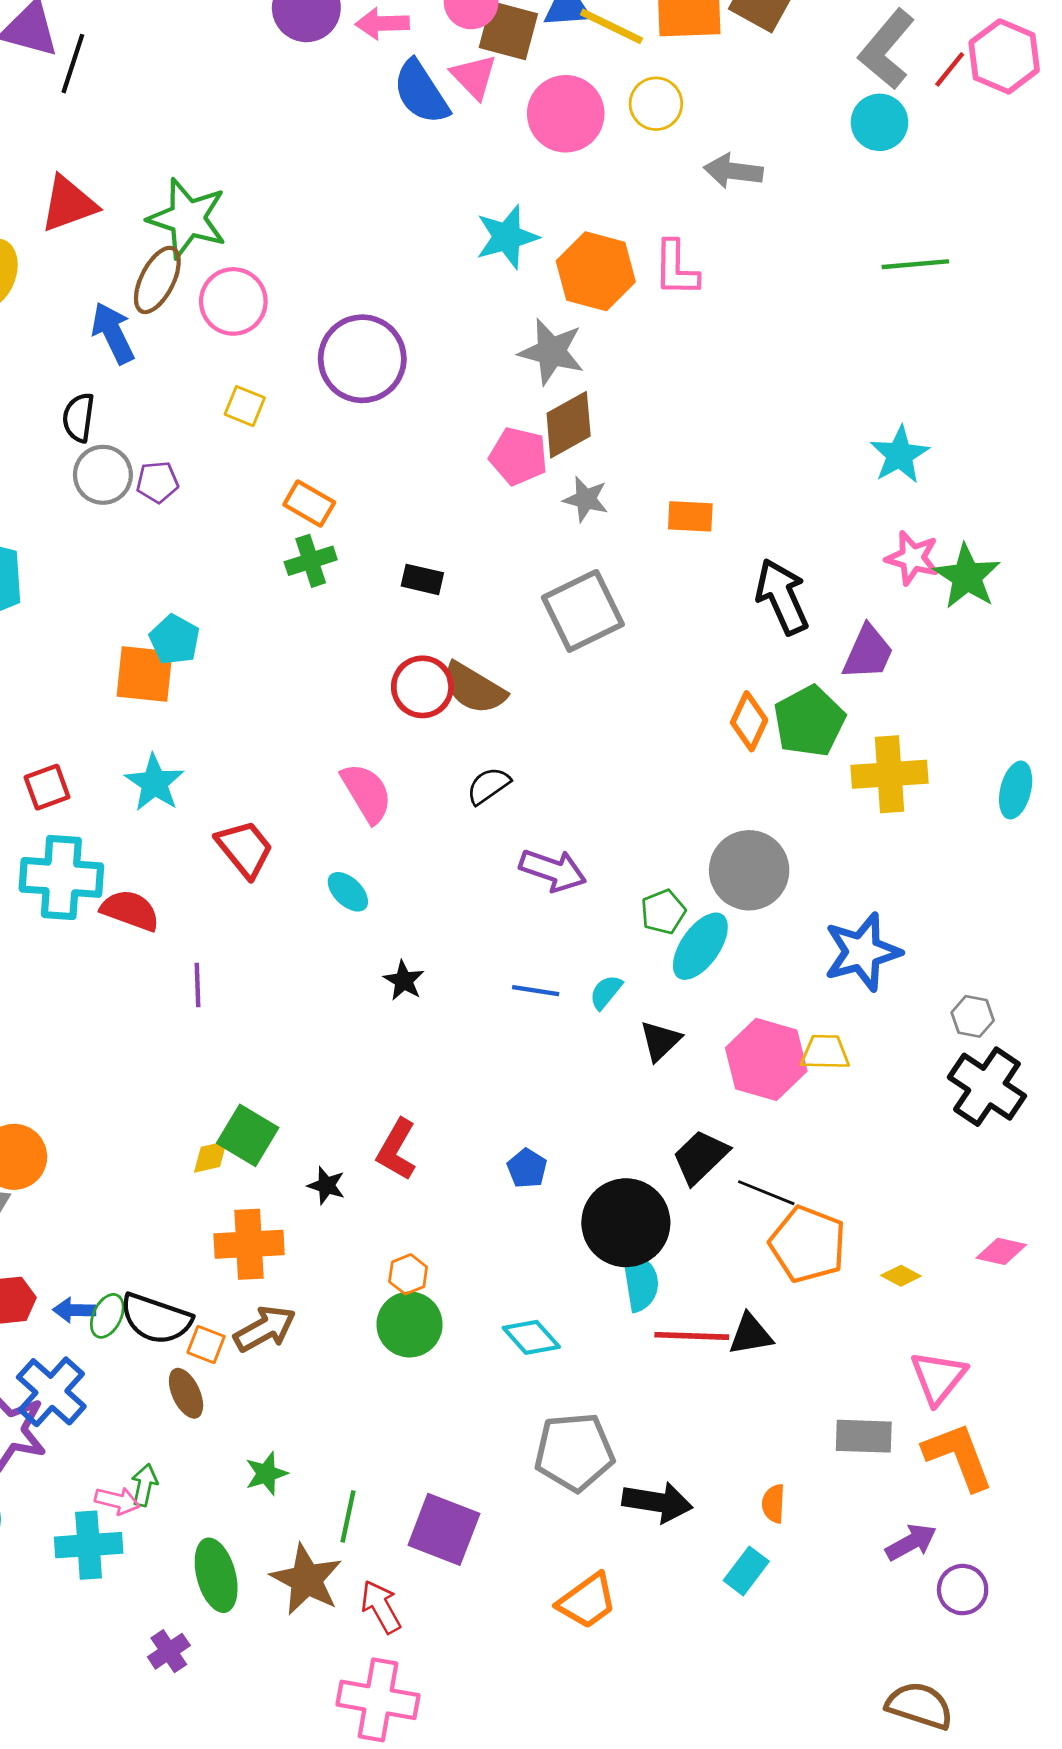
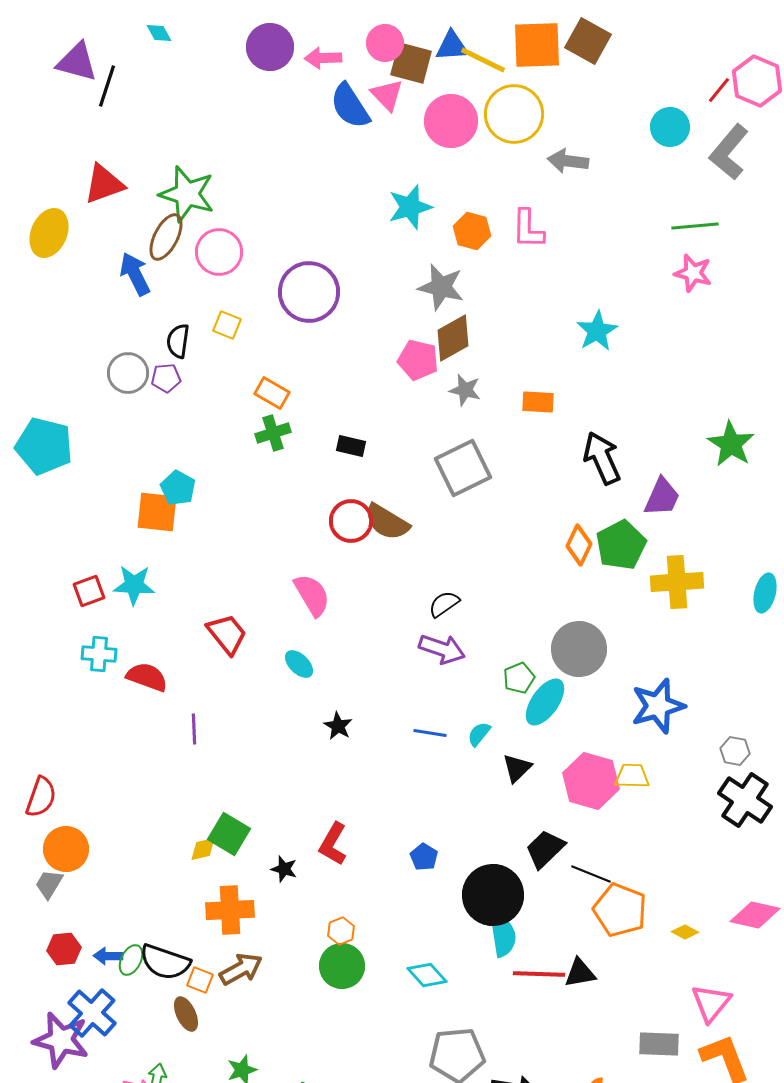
gray L-shape: (887, 49) -> (729, 152), moved
yellow circle: (656, 104) -> (514, 114), size x1.6
orange hexagon: (596, 271) -> (472, 231), size x0.7
black semicircle: (79, 418) -> (178, 341), moved
cyan star: (900, 455) -> (597, 331), moved
pink star: (912, 558) -> (693, 273), moved
cyan star: (154, 783) -> (134, 585), moved, turned -30
black semicircle: (488, 786) -> (444, 604), moved
cyan cross: (61, 877) -> (99, 654), size x0.6
pink diamond: (1001, 1251) -> (755, 915), size x1.4

